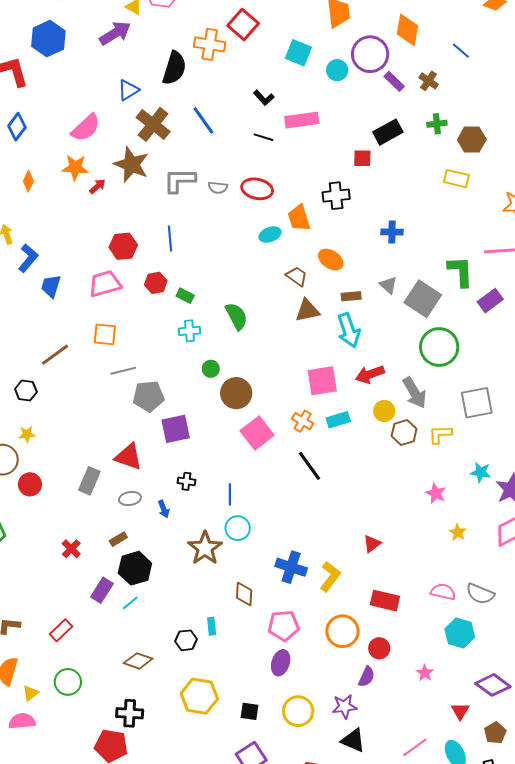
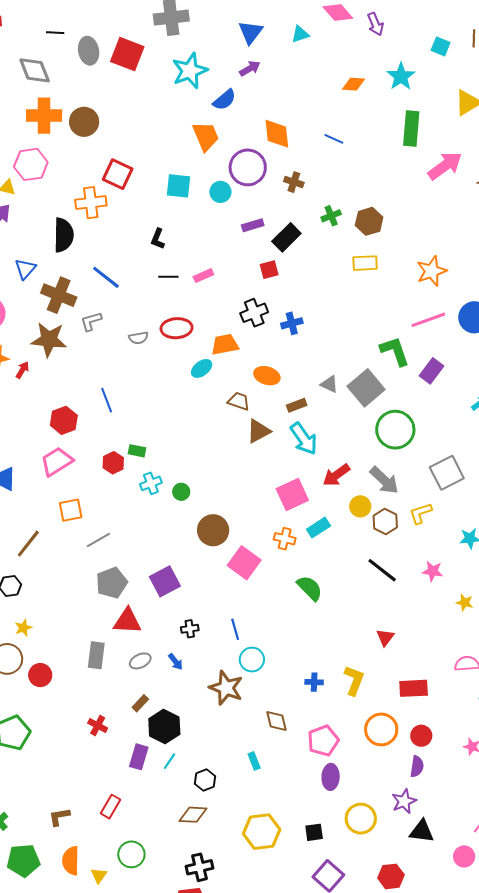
purple rectangle: (394, 81) -> (253, 225), moved, turned -45
brown cross: (429, 81) -> (294, 182), moved
black L-shape: (264, 98) -> (158, 239), turned 80
pink rectangle: (302, 120) -> (203, 276), moved, size x0.6
gray L-shape: (179, 180) -> (91, 321), moved, size x0.7
orange trapezoid: (299, 218) -> (225, 344), turned 112
blue cross: (392, 232) -> (292, 323), moved
red hexagon: (156, 283) -> (113, 463), moved
gray square: (423, 299) -> (366, 388), turned 33
green semicircle: (236, 316) -> (310, 588), moved
green circle: (211, 369) -> (181, 492), moved
gray pentagon: (149, 396) -> (112, 583), moved
black line: (310, 466) -> (382, 570), moved
blue cross: (291, 567) -> (314, 682), size x0.6
black hexagon: (186, 640) -> (205, 780), moved

